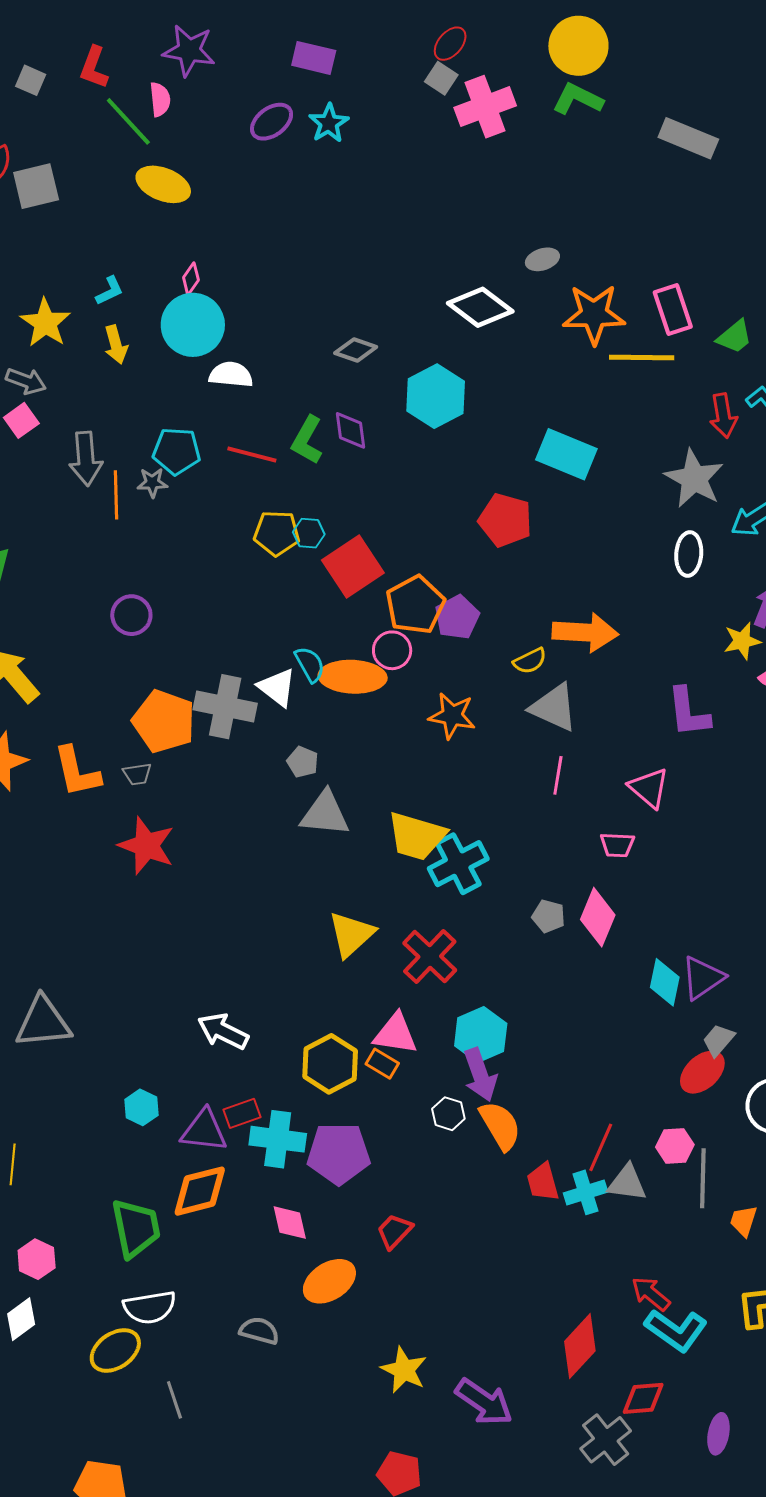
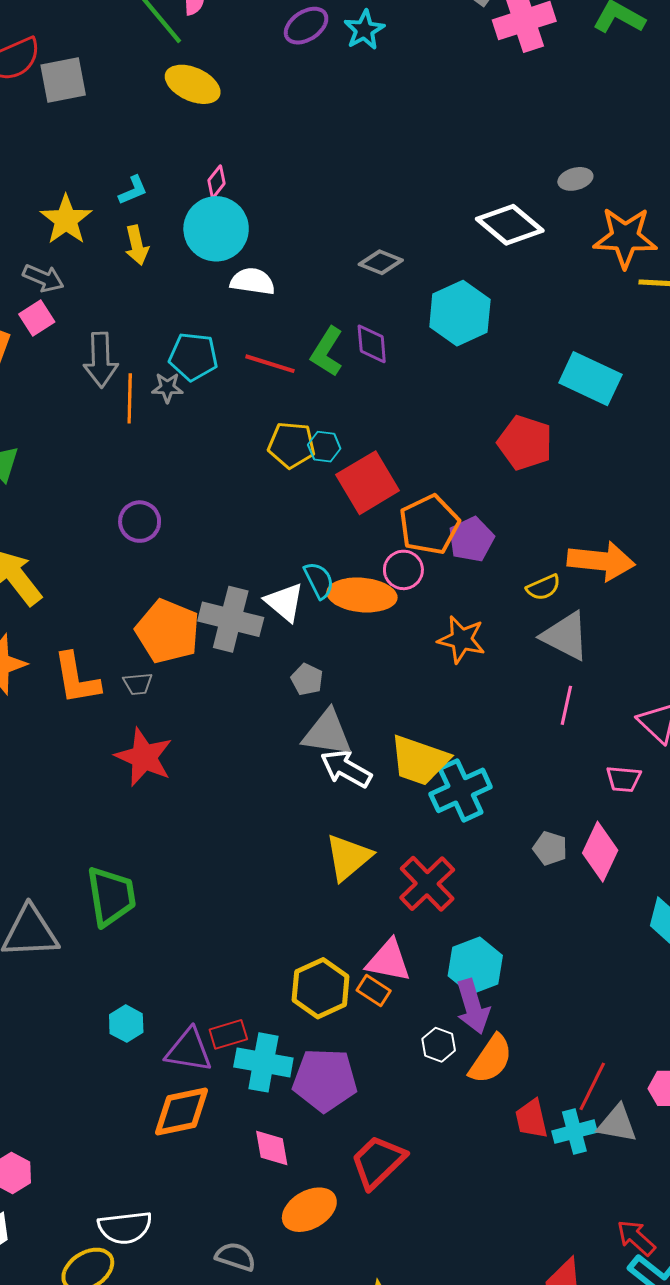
white arrow: (223, 1031) -> (346, 769), moved
orange semicircle: (500, 1126) -> (491, 1059), turned 62
green trapezoid: (136, 1228) -> (111, 896), moved
red trapezoid: (395, 1231) -> (378, 1162), size x1.5

